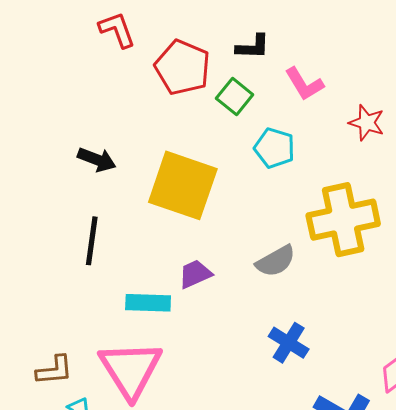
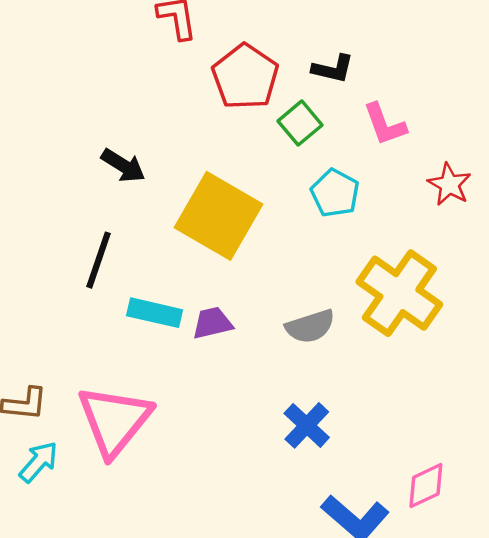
yellow cross: (343, 220) -> (399, 293), turned 36
cyan rectangle: (148, 303) -> (155, 313), moved

